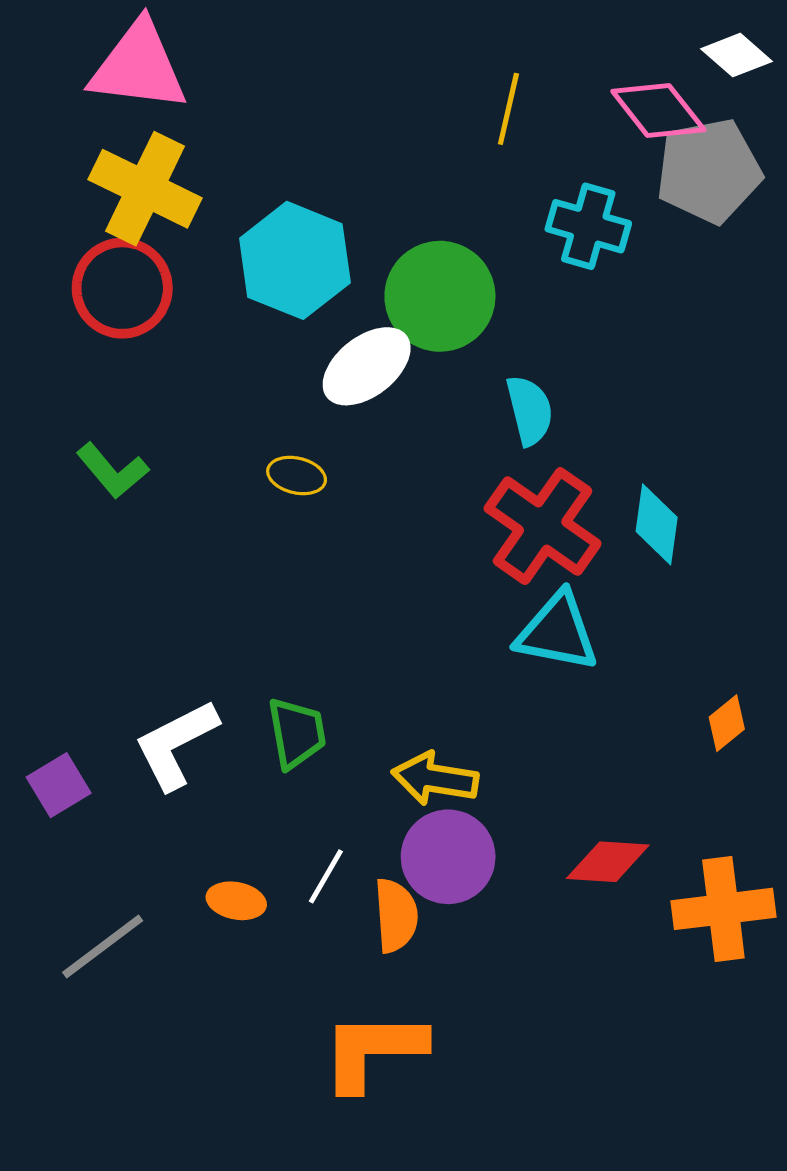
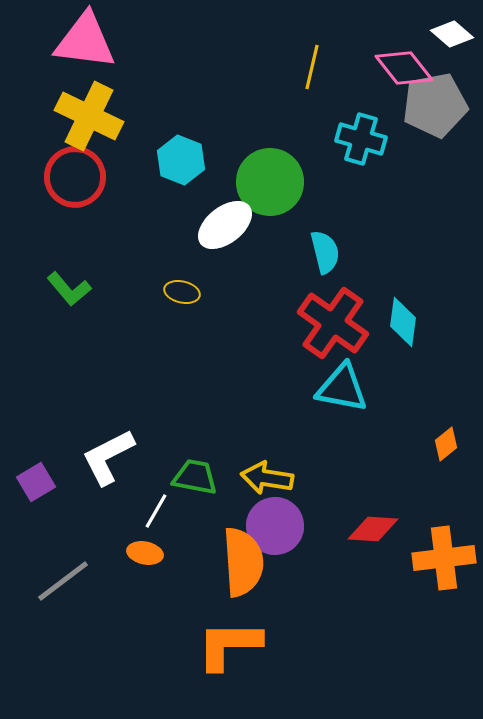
cyan hexagon: (295, 260) -> (181, 160), size x0.7
green trapezoid: (297, 733) -> (195, 477), moved, turned -69
white line: (326, 876) -> (156, 511), moved
orange semicircle: (396, 915) -> (243, 562), size x1.5

